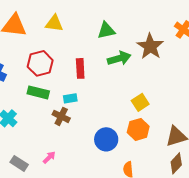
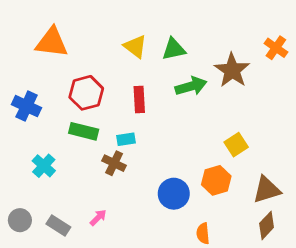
yellow triangle: (54, 23) -> (135, 46), moved, turned 30
yellow square: (140, 102) -> (236, 145), moved

